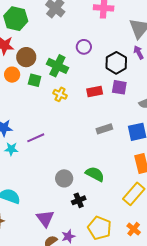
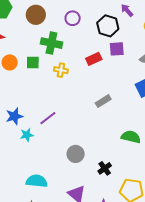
brown circle: (26, 57) -> (36, 15), moved
gray rectangle: (104, 129) -> (103, 101), moved
green semicircle: (95, 174) -> (131, 137), moved
gray circle: (64, 178) -> (76, 154), moved

